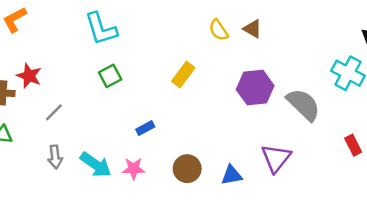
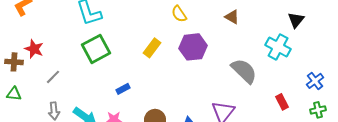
brown triangle: (253, 29) -> (232, 17), moved
green square: (110, 76) -> (96, 49), size x1.6
purple hexagon: (255, 88) -> (193, 47), moved

